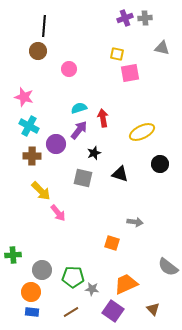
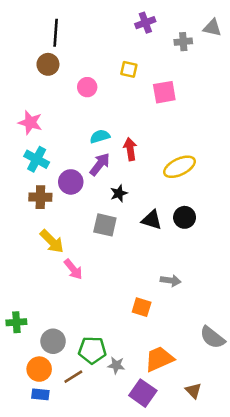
purple cross: (125, 18) -> (145, 23), moved
gray cross: (145, 18) -> (183, 42), moved
gray triangle: (162, 48) -> (212, 28), moved
yellow square: (117, 54) -> (129, 69), moved
black circle: (160, 164) -> (185, 217), moved
brown line: (71, 312) -> (73, 377), moved

